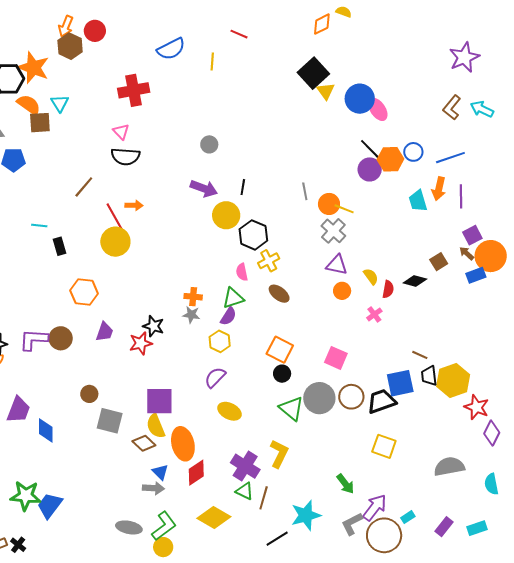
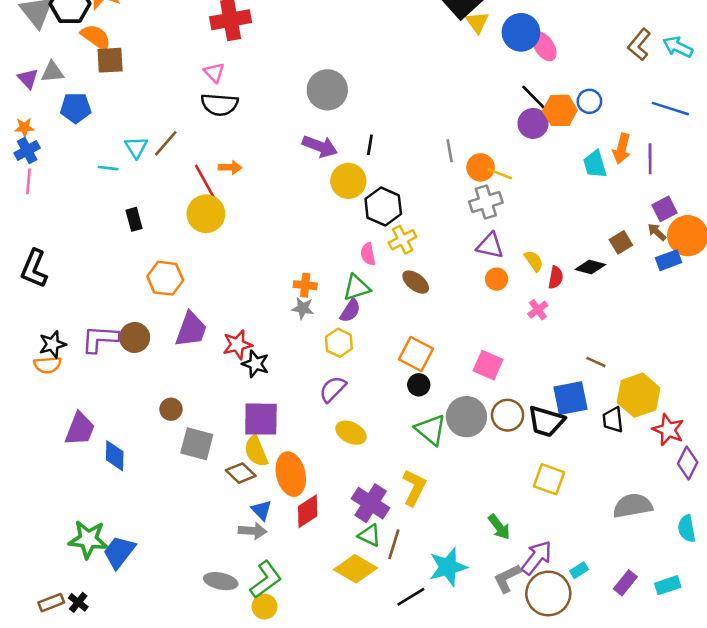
cyan triangle: (60, 103) -> (136, 147), moved
gray circle: (209, 144) -> (327, 90), size x1.8
blue line: (450, 158) -> (670, 109), moved, turned 36
cyan line: (39, 226) -> (108, 168), moved
gray cross: (333, 231) -> (486, 202), turned 30
black star: (153, 326) -> (256, 364), moved
purple trapezoid: (105, 332) -> (191, 329), size x1.4
black trapezoid: (429, 376) -> (613, 420), moved
black trapezoid: (381, 401) -> (546, 421), turned -144
yellow diamond: (214, 517) -> (356, 569), moved

